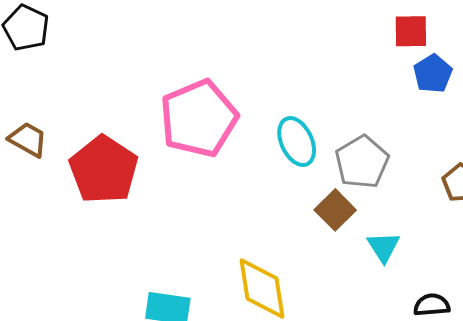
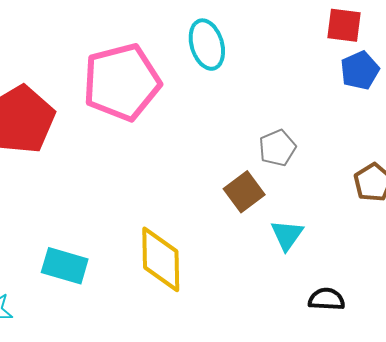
cyan ellipse: (297, 142) -> (207, 45), moved
gray pentagon: (362, 162) -> (277, 148), size x0.7

